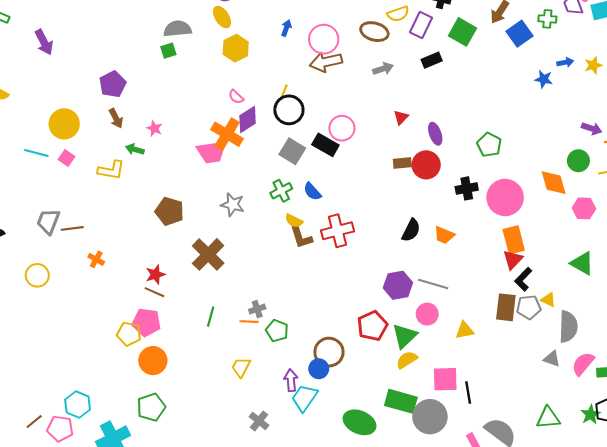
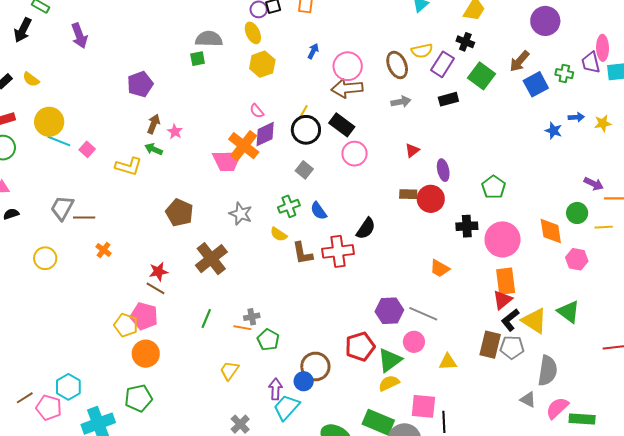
brown ellipse: (374, 32) -> (397, 65), turned 44
brown arrow: (116, 118) -> (154, 124), moved, turned -138
yellow circle: (64, 124) -> (49, 122), moved
black rectangle: (325, 145) -> (342, 125), moved
gray square: (292, 151) -> (304, 170), size x0.7
yellow semicircle: (294, 221) -> (279, 234), moved
black semicircle: (411, 230) -> (366, 228), moved
yellow triangle: (548, 300) -> (534, 321), moved, size x1.8

